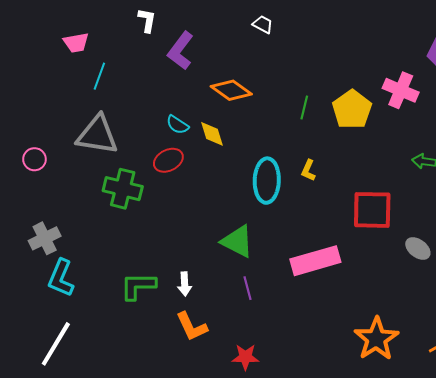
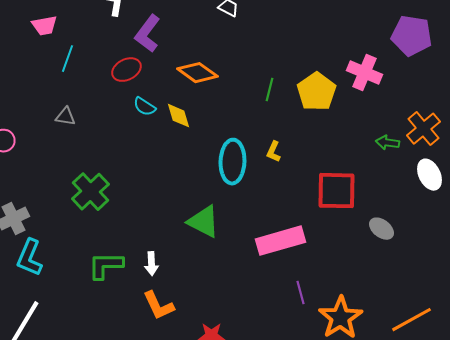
gray triangle: (97, 135) -> (65, 117), size x0.5
red ellipse: (168, 160) -> (126, 70), moved
green cross: (123, 189) -> (90, 192), moved, turned 33
purple line: (247, 288) -> (300, 293), moved

